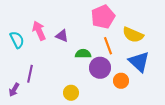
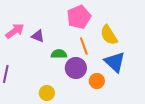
pink arrow: (39, 31) -> (15, 31), turned 78
yellow semicircle: (133, 35) -> (109, 35), turned 35

